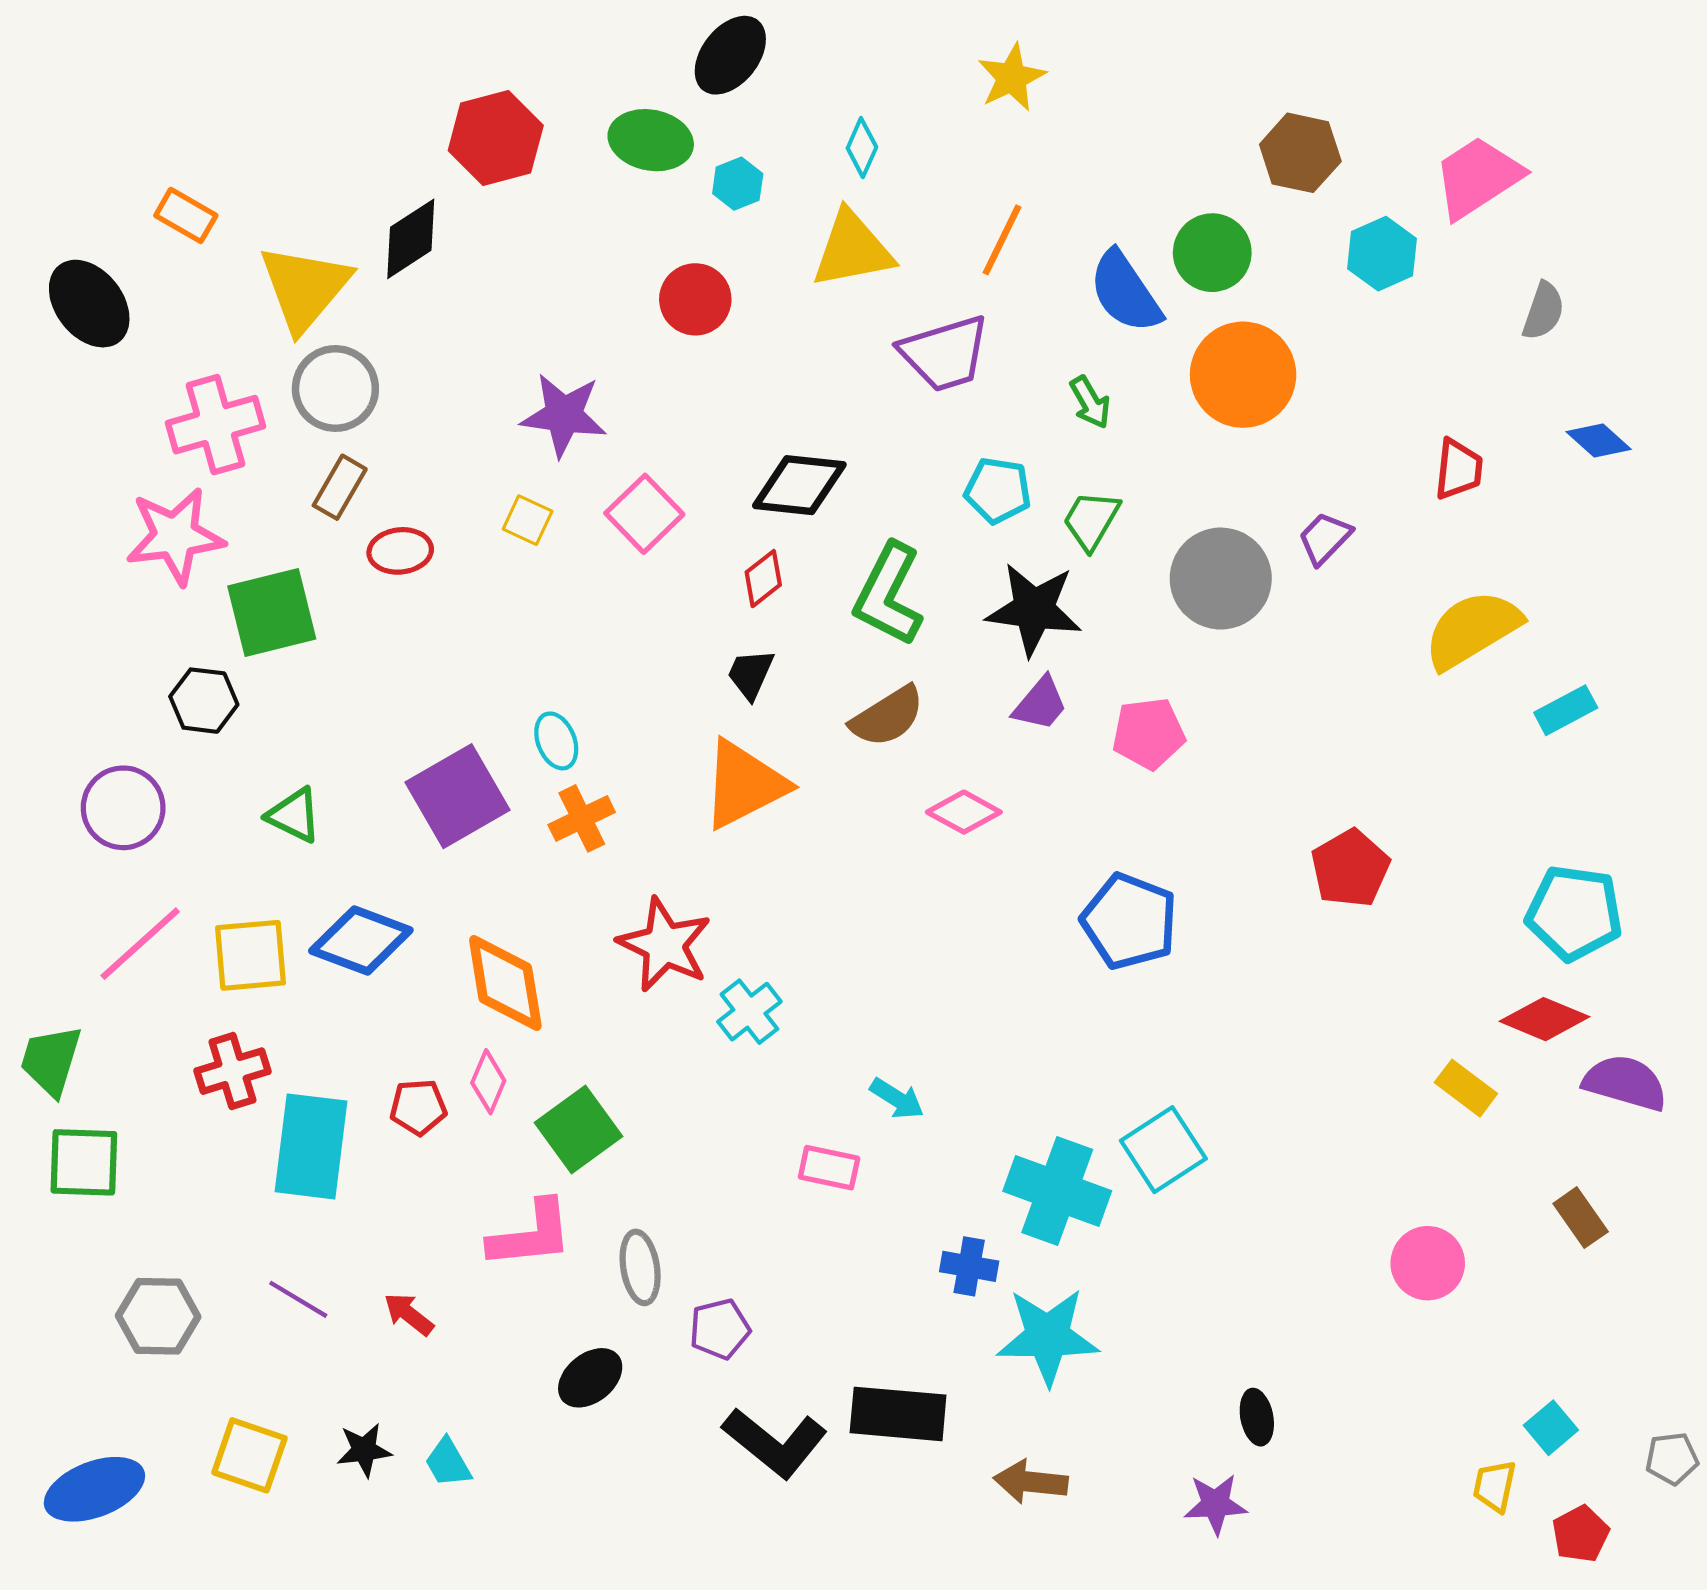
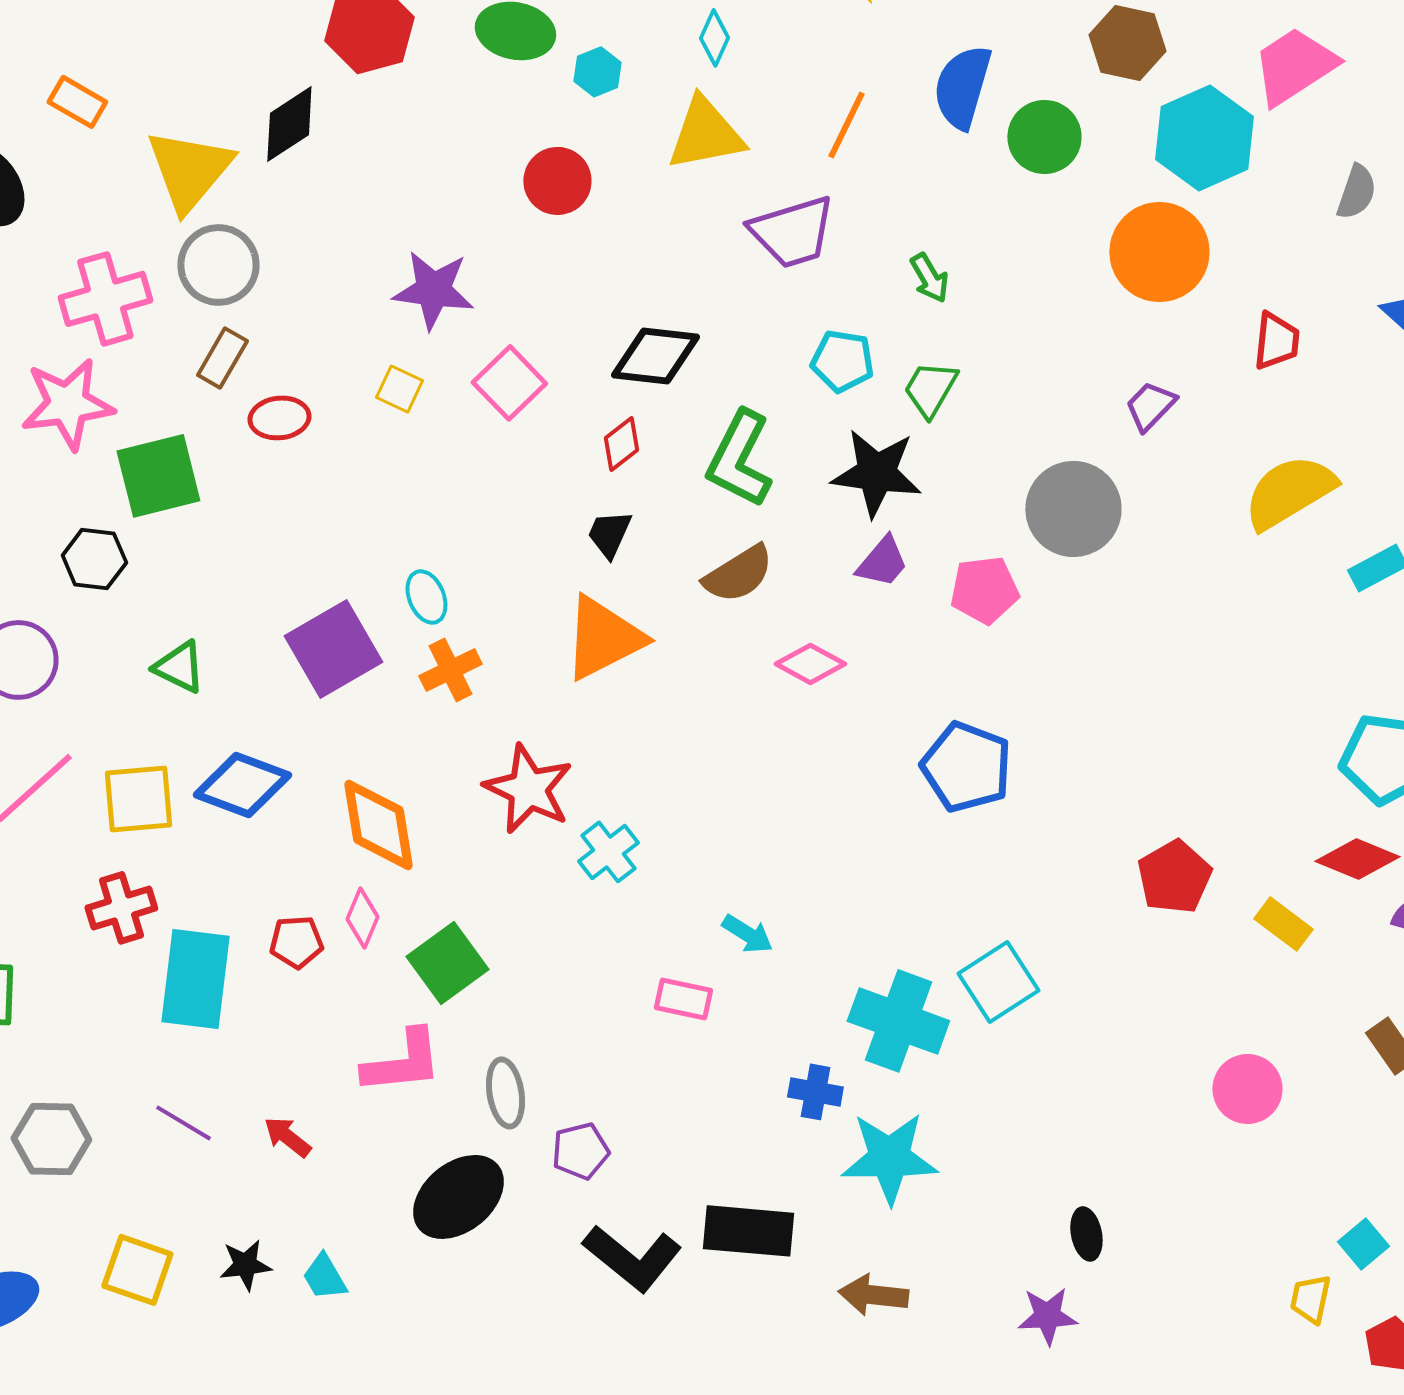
cyan hexagon: (1382, 254) -> (1204, 138), size x1.5
blue semicircle: (1125, 292) -> (962, 87), moved, turned 50
orange circle: (1243, 375) -> (1159, 252), moved
gray circle: (1221, 579) -> (1073, 509), moved
red pentagon: (1350, 868) -> (1174, 877), moved
black ellipse: (590, 1378) -> (458, 1197), size x1.5

